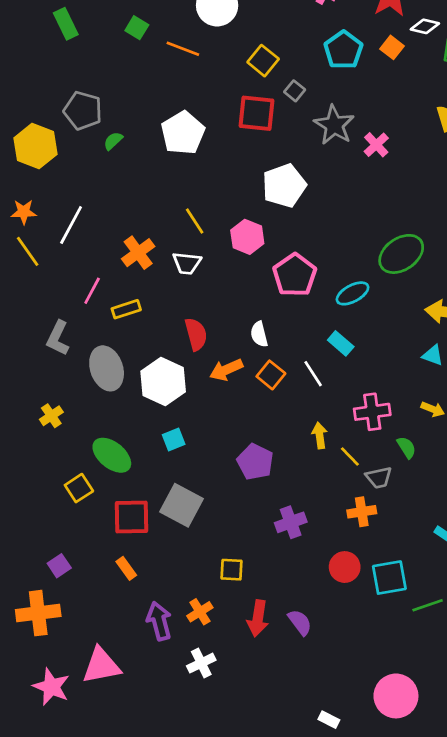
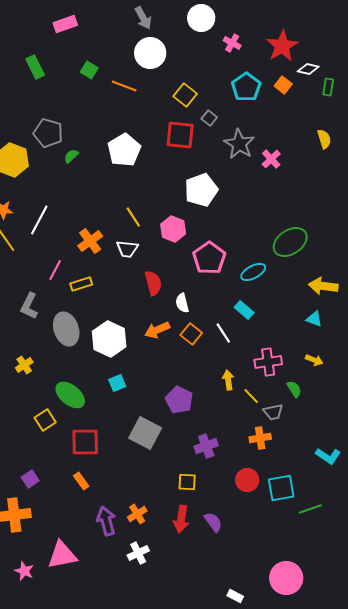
red semicircle: (196, 334) -> (153, 283), moved
gray square: (182, 505) -> (145, 433), moved
yellow square: (232, 570) -> (187, 482), moved
pink star: (51, 687) -> (24, 571), size x0.7

